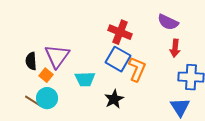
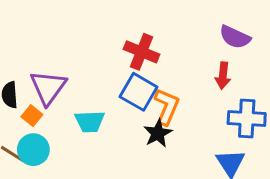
purple semicircle: (168, 22) -> (235, 37), moved
black star: (114, 99) -> (158, 133), moved

